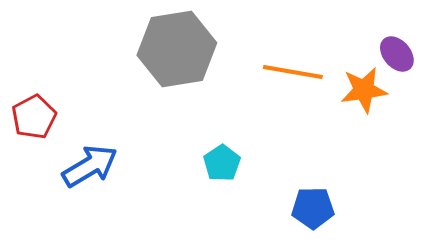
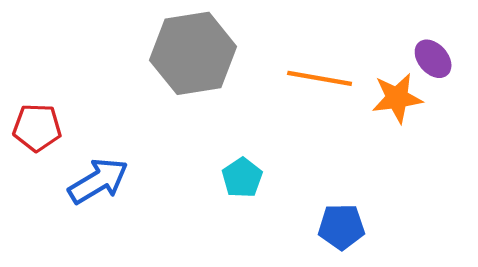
red pentagon: (34, 117) -> (37, 128), turned 30

